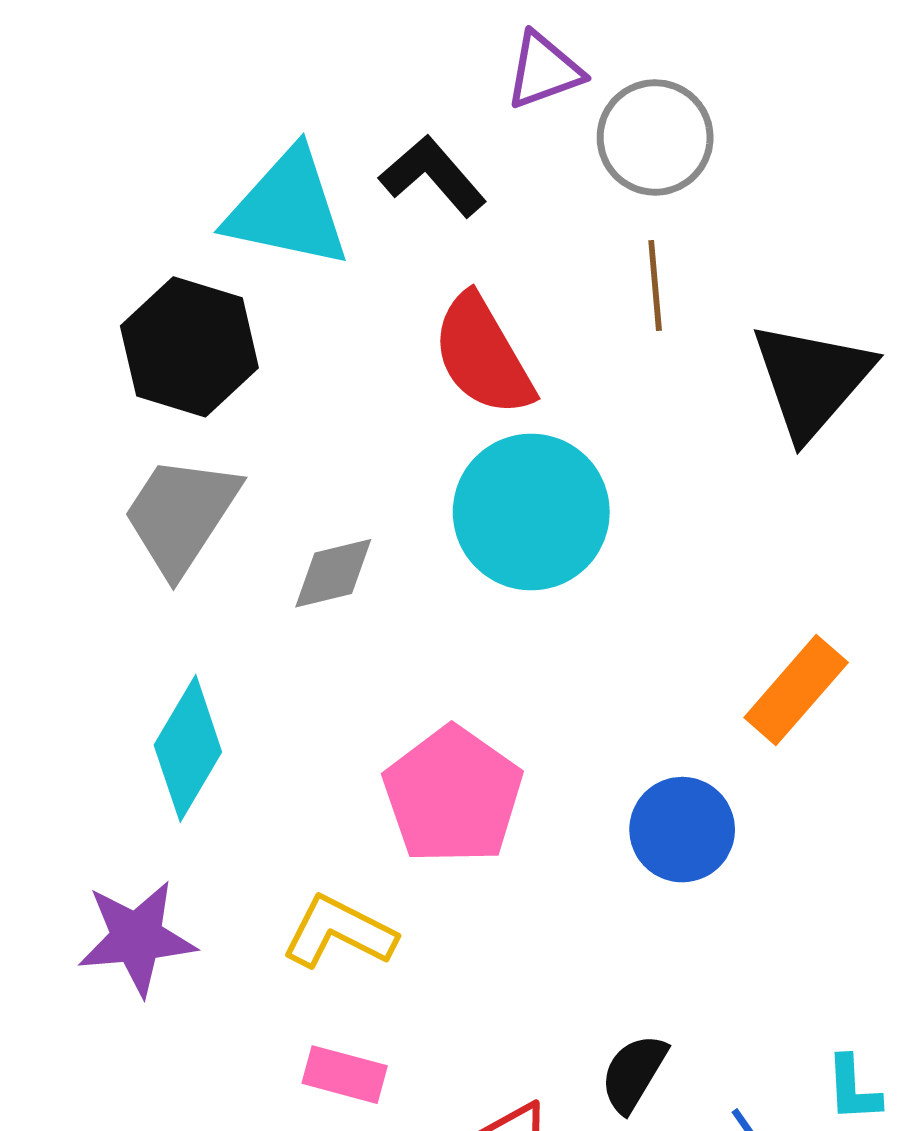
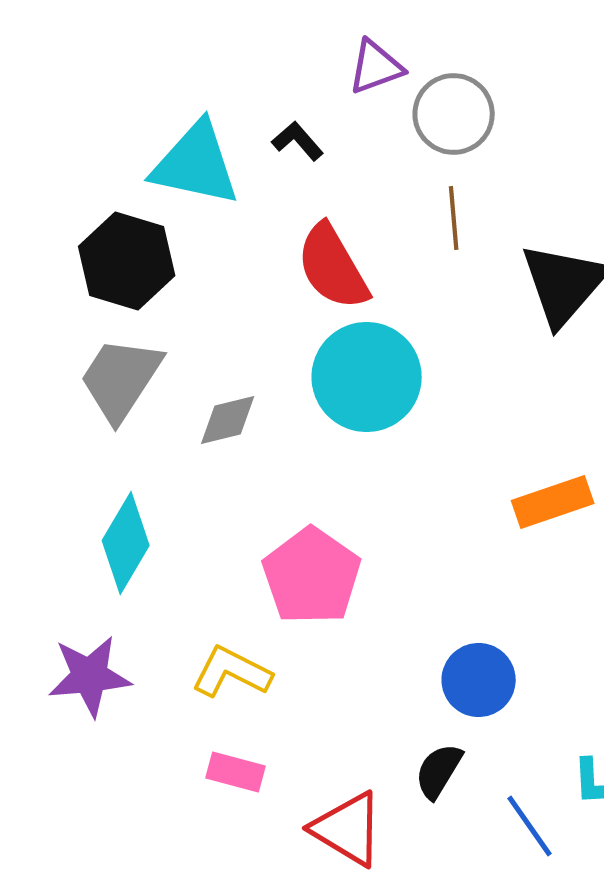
black L-shape: (433, 176) -> (298, 141), size x0.7
orange rectangle: (796, 690) -> (553, 502), turned 30
blue circle: (682, 830) -> (479, 680), moved

